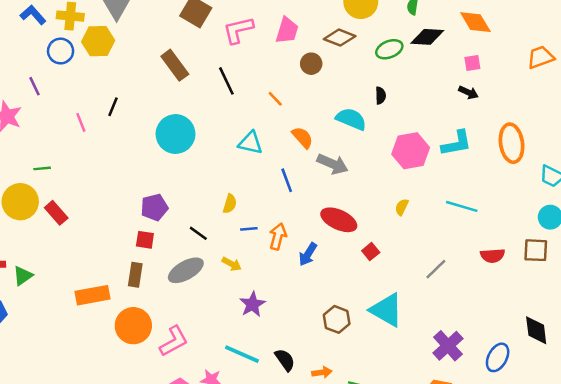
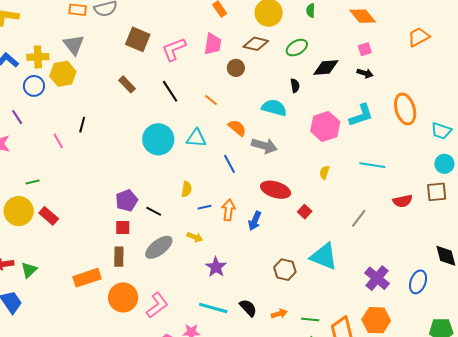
black diamond: (427, 37) -> (326, 67), moved
brown rectangle: (175, 65) -> (127, 84), size x0.7
cyan circle: (176, 134) -> (158, 139), moved
black line: (198, 233) -> (154, 211), moved

